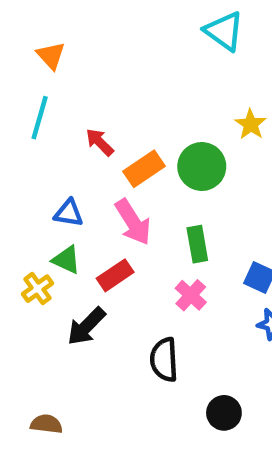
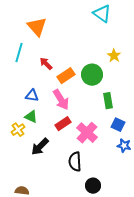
orange triangle: (51, 56) -> (37, 27), moved, size x1.5
green rectangle: (197, 244) -> (108, 101), moved
red rectangle: (115, 275) -> (63, 124), moved
pink cross: (191, 295) -> (87, 133), size x1.5
black circle: (224, 413) -> (93, 186), moved

